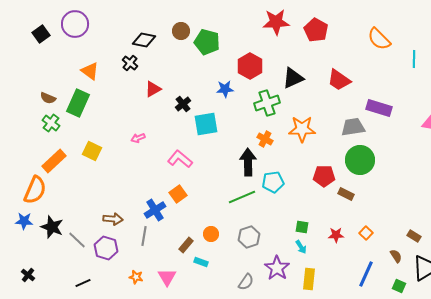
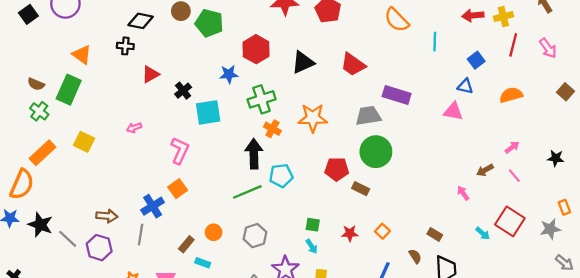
black cross: (130, 63) -> (125, 46), turned -35
green cross: (267, 103) -> (262, 99), moved
pink L-shape: (180, 159) -> (180, 151), turned 75

